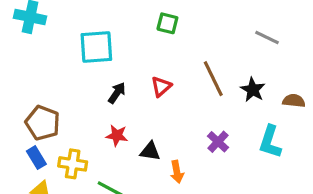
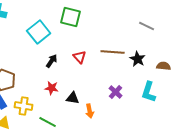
green square: (167, 23) -> (71, 17), moved, size x1.5
cyan square: (96, 47) -> (39, 32), turned -35
brown line: (213, 79) -> (113, 52), turned -60
red triangle: (161, 87) -> (80, 57), turned -32

